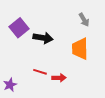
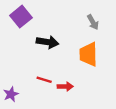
purple square: (19, 28) -> (21, 17), moved

